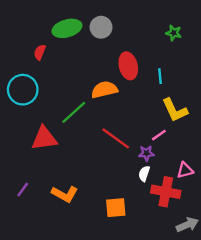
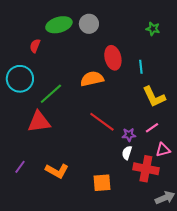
green line: (74, 112) -> (51, 94), moved
pink line: (159, 135) -> (152, 128), moved

